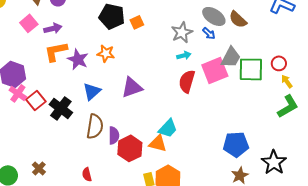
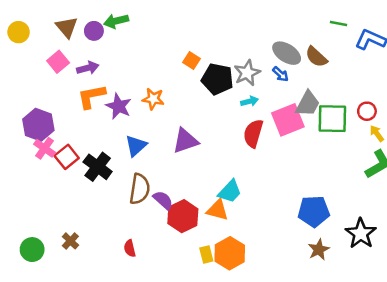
black pentagon: (112, 16) -> (217, 79), moved
orange square: (137, 22) -> (191, 61), turned -32
purple semicircle: (114, 135) -> (163, 200), turned -48

